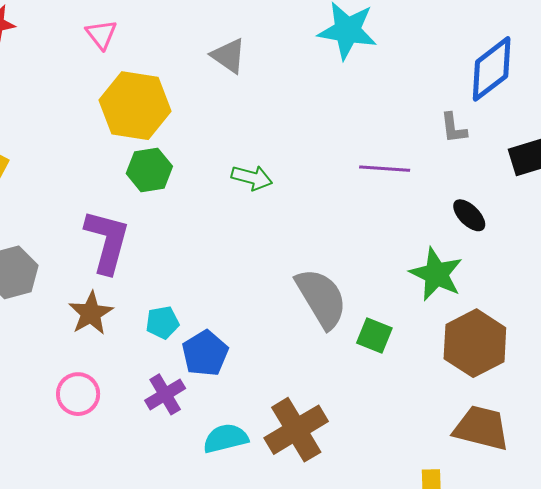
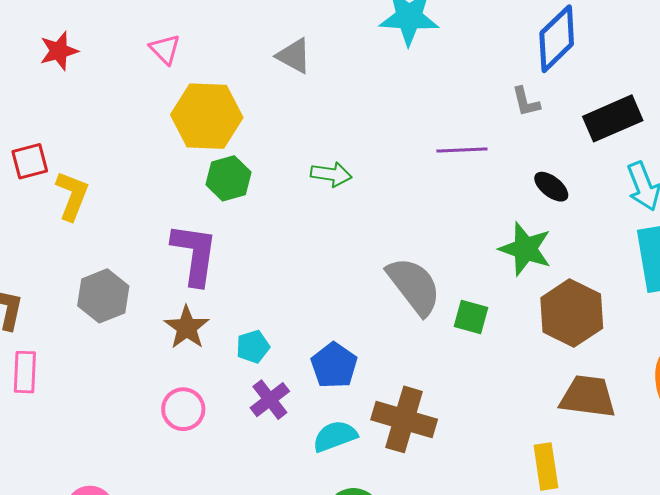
cyan pentagon: (162, 323) -> (253, 347), moved
blue pentagon: (205, 353) -> (334, 365), moved
brown cross: (296, 430) -> (404, 419), turned -36

